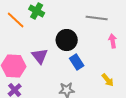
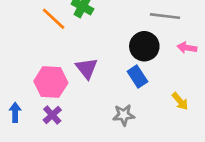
black circle: (67, 40) -> (144, 46), moved
pink arrow: (113, 41) -> (187, 48), turned -72

